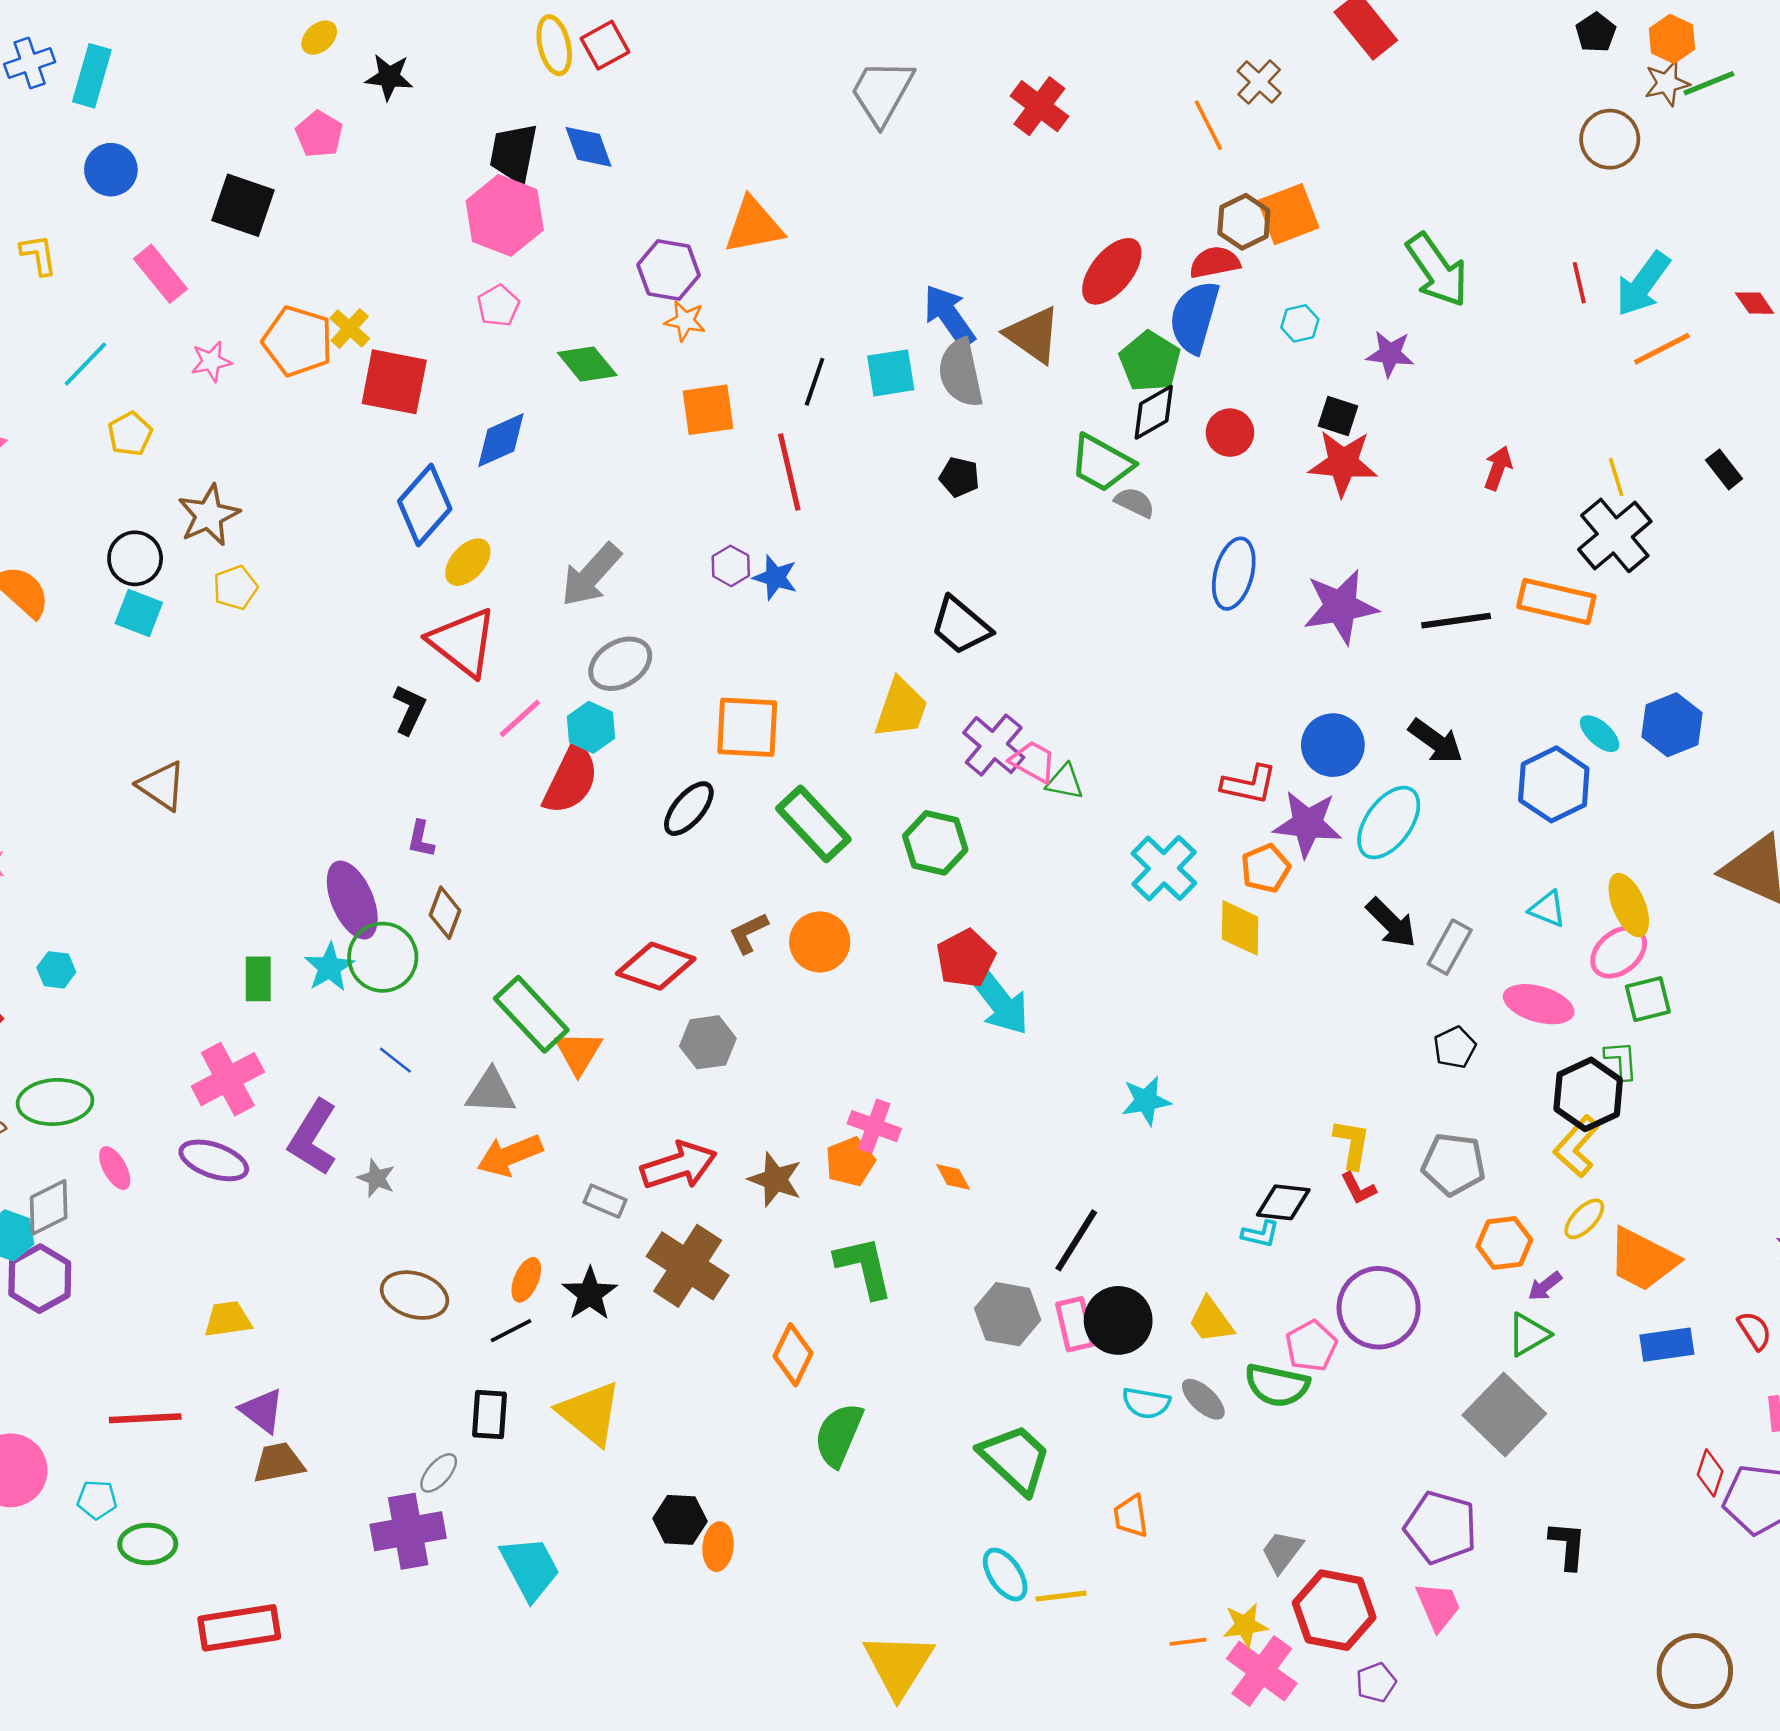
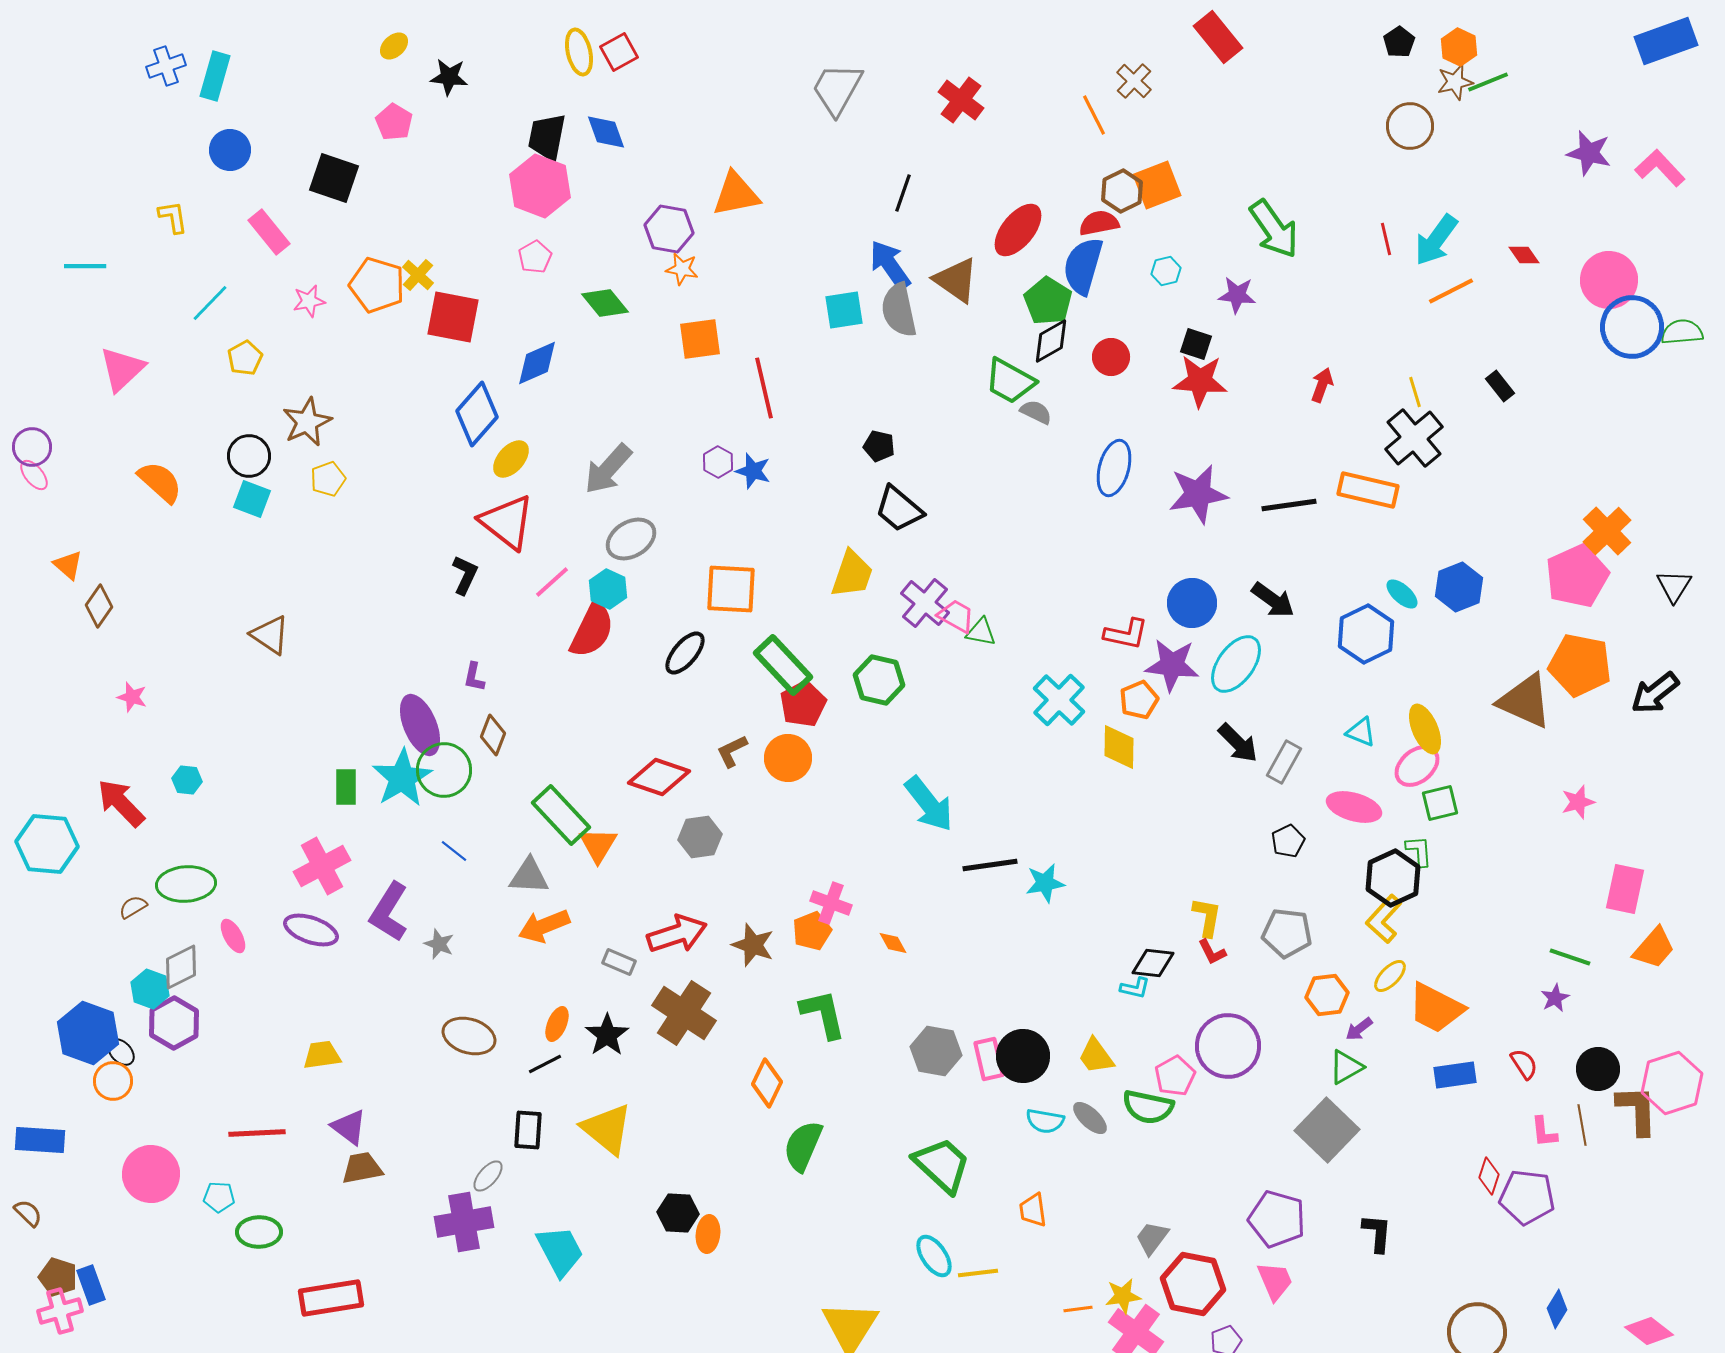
black line: (815, 382) -> (903, 193), moved
black pentagon: (959, 477) -> (879, 446), moved
red pentagon: (966, 958) -> (803, 704), moved
cyan star: (329, 967) -> (402, 778), size x1.5
black line: (1076, 1240) -> (990, 865), moved, turned 50

